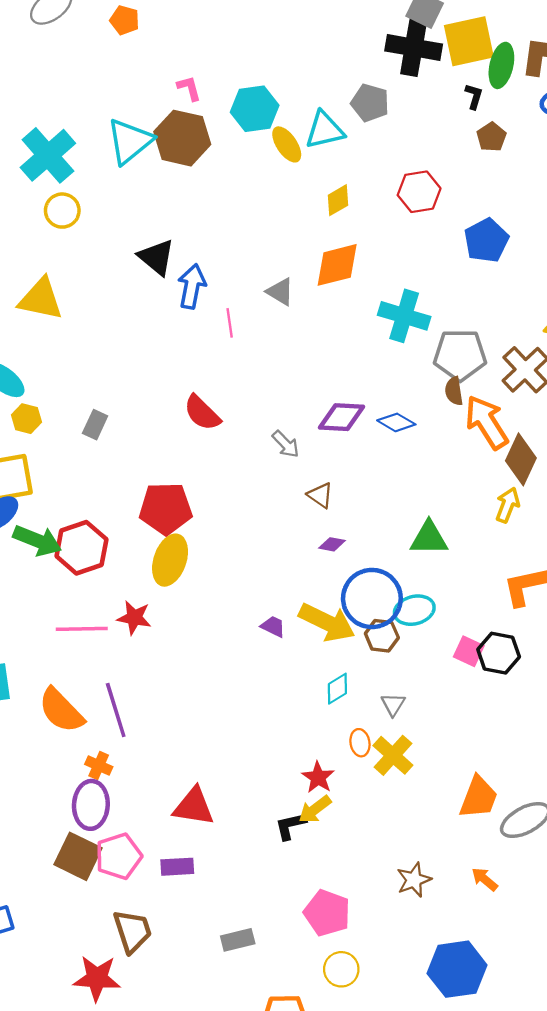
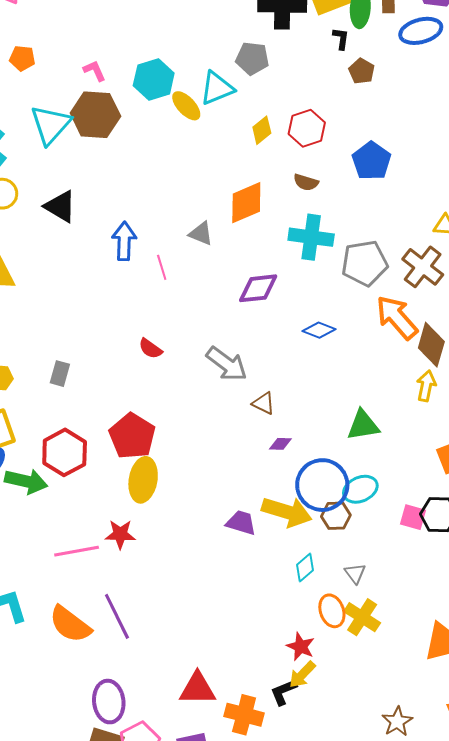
orange pentagon: (125, 20) -> (22, 58), moved
yellow diamond: (338, 200) -> (262, 130), moved
black triangle: (156, 257) -> (60, 206), moved
brown semicircle: (454, 391) -> (306, 182), moved, turned -55
red semicircle: (202, 413) -> (150, 349), size x0.7
purple diamond: (341, 417) -> (258, 288), moved
gray arrow: (286, 444) -> (227, 364), size x1.6
red pentagon: (166, 509) -> (132, 436), turned -30
red hexagon: (81, 548) -> (65, 452), moved
purple trapezoid: (273, 626) -> (241, 523), size x1.4
orange ellipse: (360, 743) -> (332, 611), size x1.4
orange cross: (99, 765) -> (244, 715), moved, size x1.6

